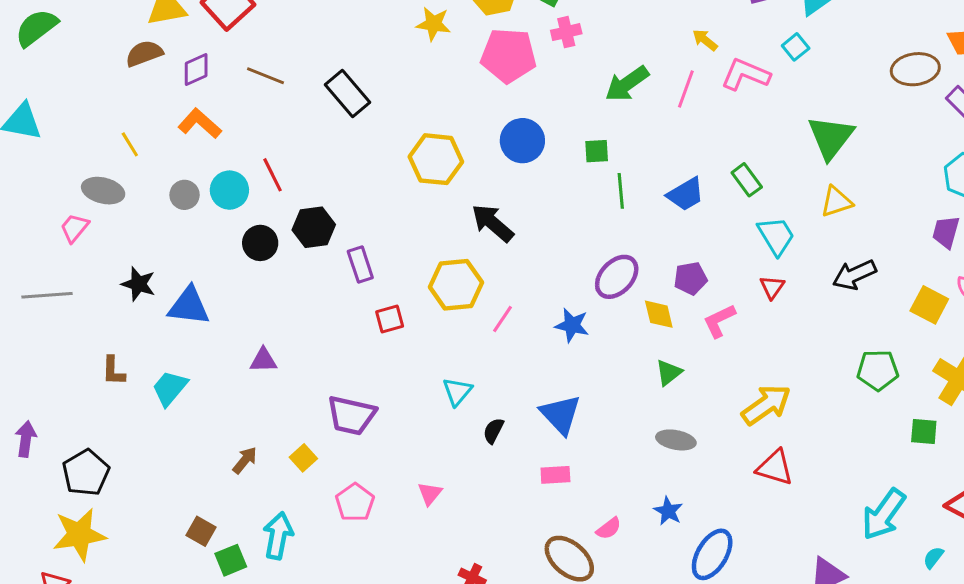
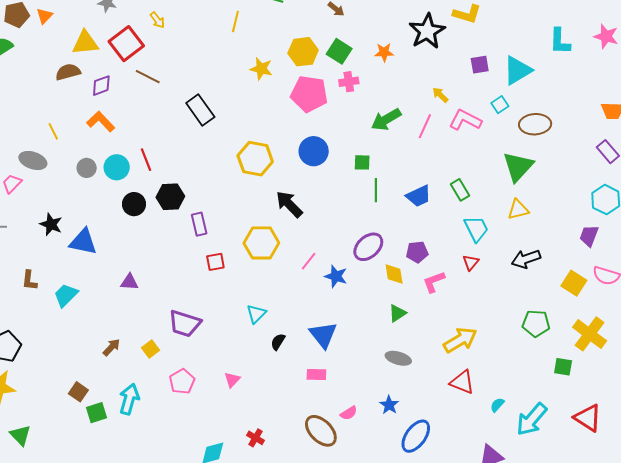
brown ellipse: (915, 69) -> (535, 124), moved
brown line: (265, 76) -> (148, 77), moved
pink line: (502, 319) -> (309, 261), moved
cyan semicircle: (933, 558) -> (497, 405), moved

